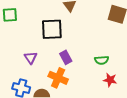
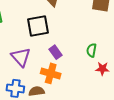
purple triangle: (31, 58) -> (21, 57), size x1.5
green semicircle: (102, 60) -> (91, 50), turned 112

